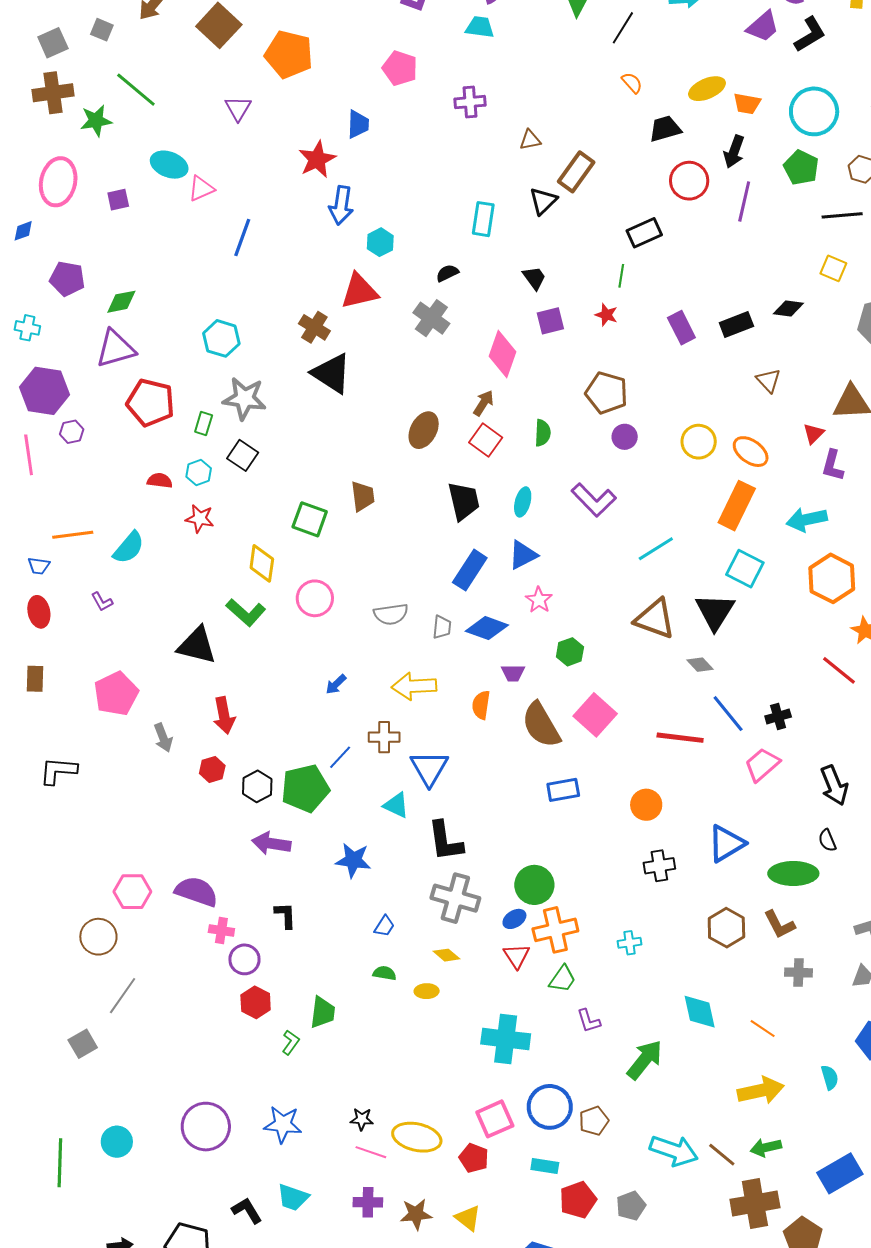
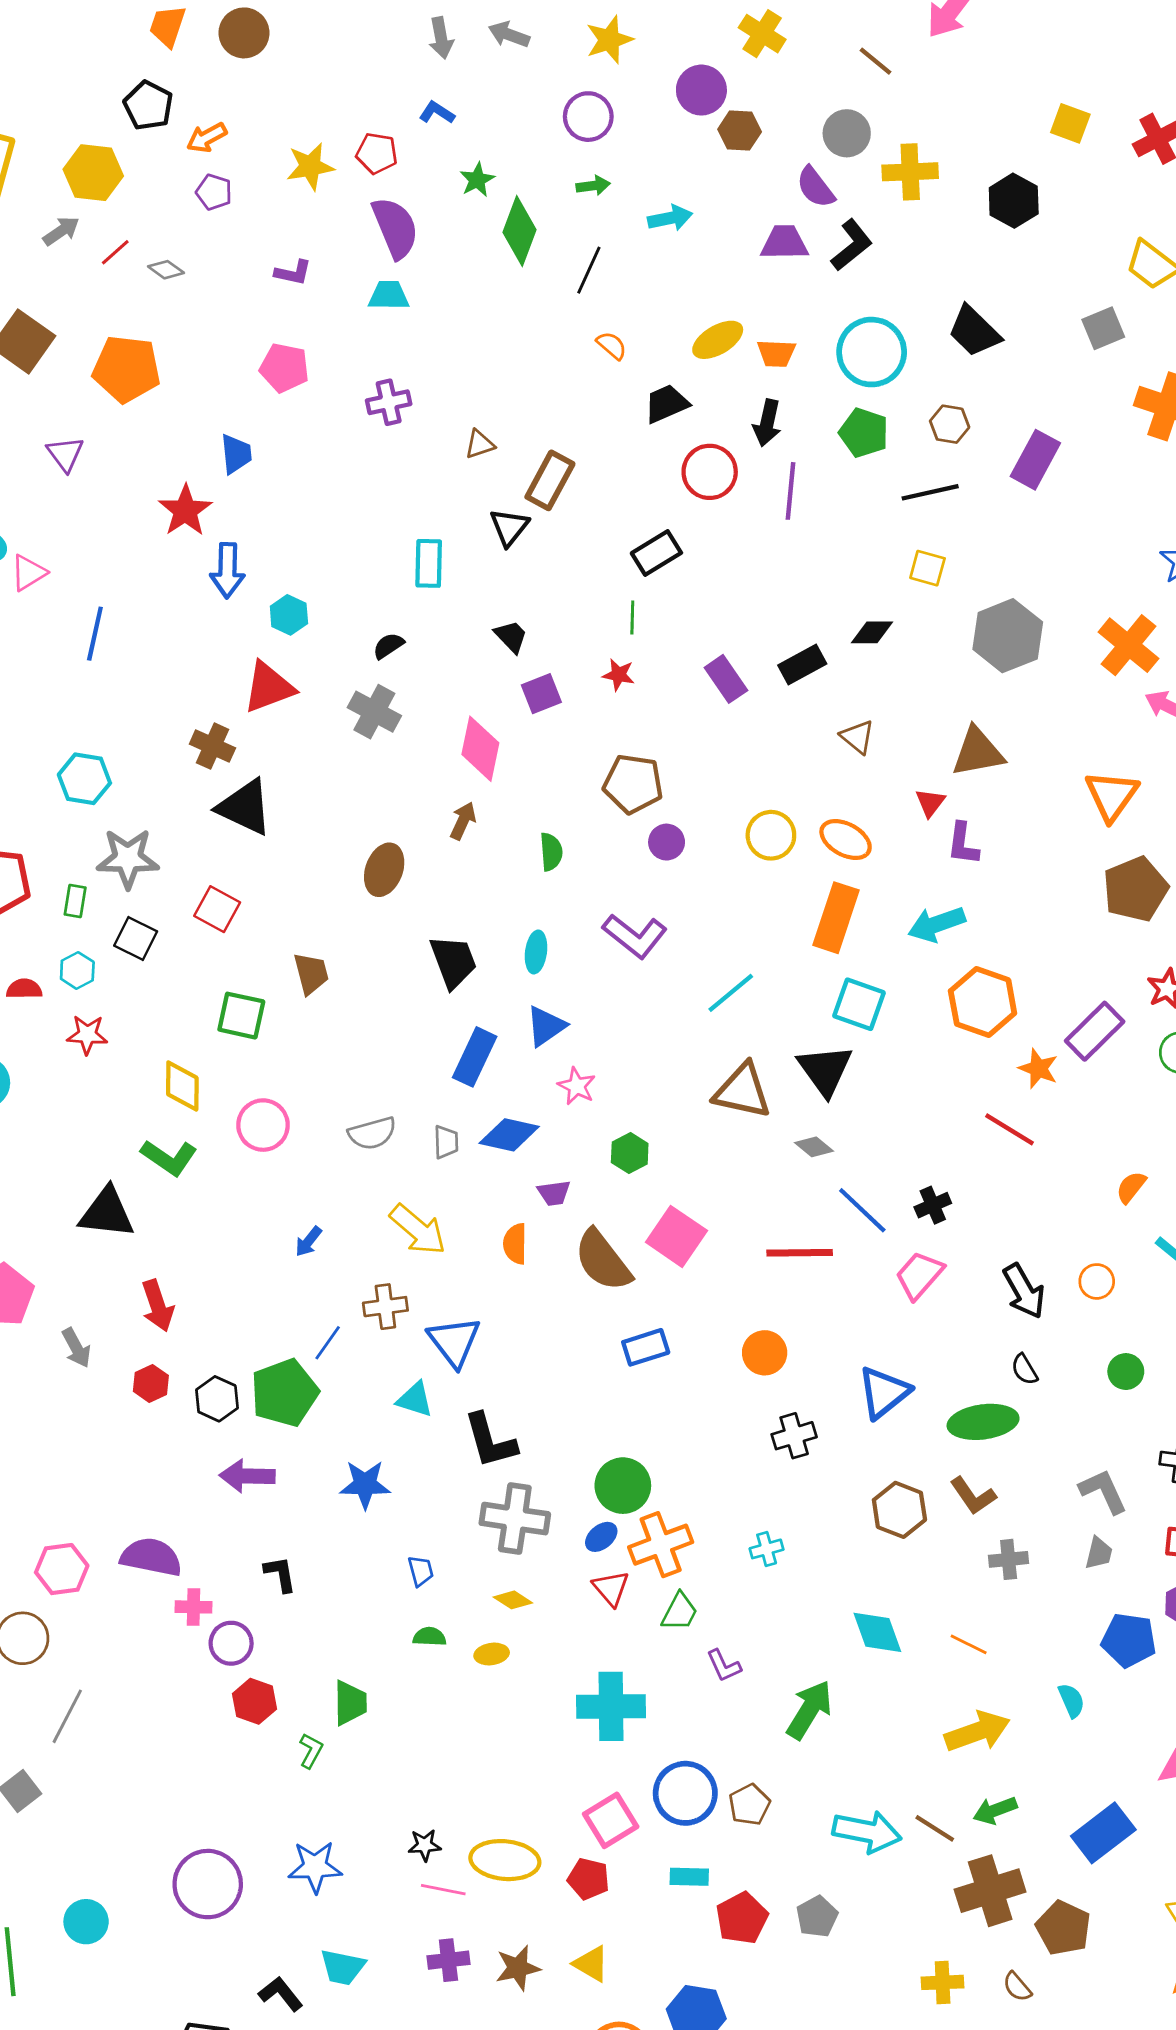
purple trapezoid: (763, 27) -> (784, 243), turned -132
red square: (486, 440) -> (217, 909), moved
yellow arrow: (414, 686) -> (418, 1230), turned -129
blue trapezoid: (384, 926) -> (421, 1571), turned -40

